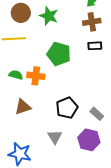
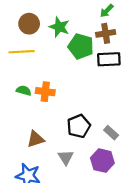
black rectangle: (95, 46) -> (109, 59), size x1.5
green pentagon: (59, 54) -> (81, 46), moved
brown triangle: (23, 107) -> (36, 139), moved

